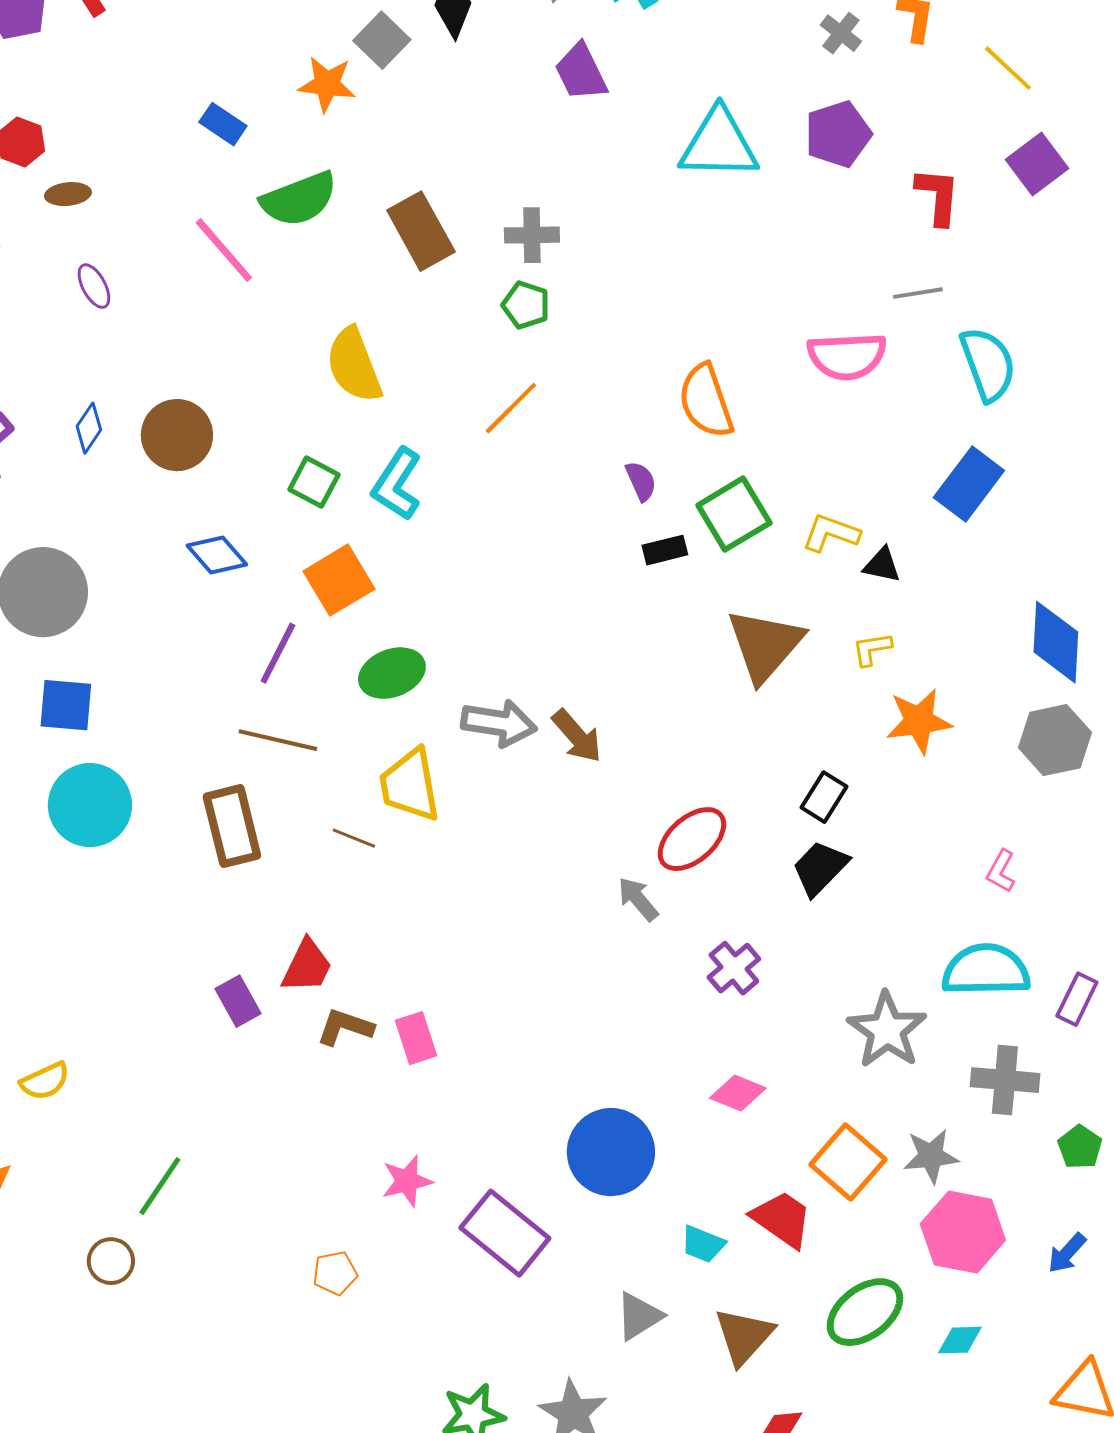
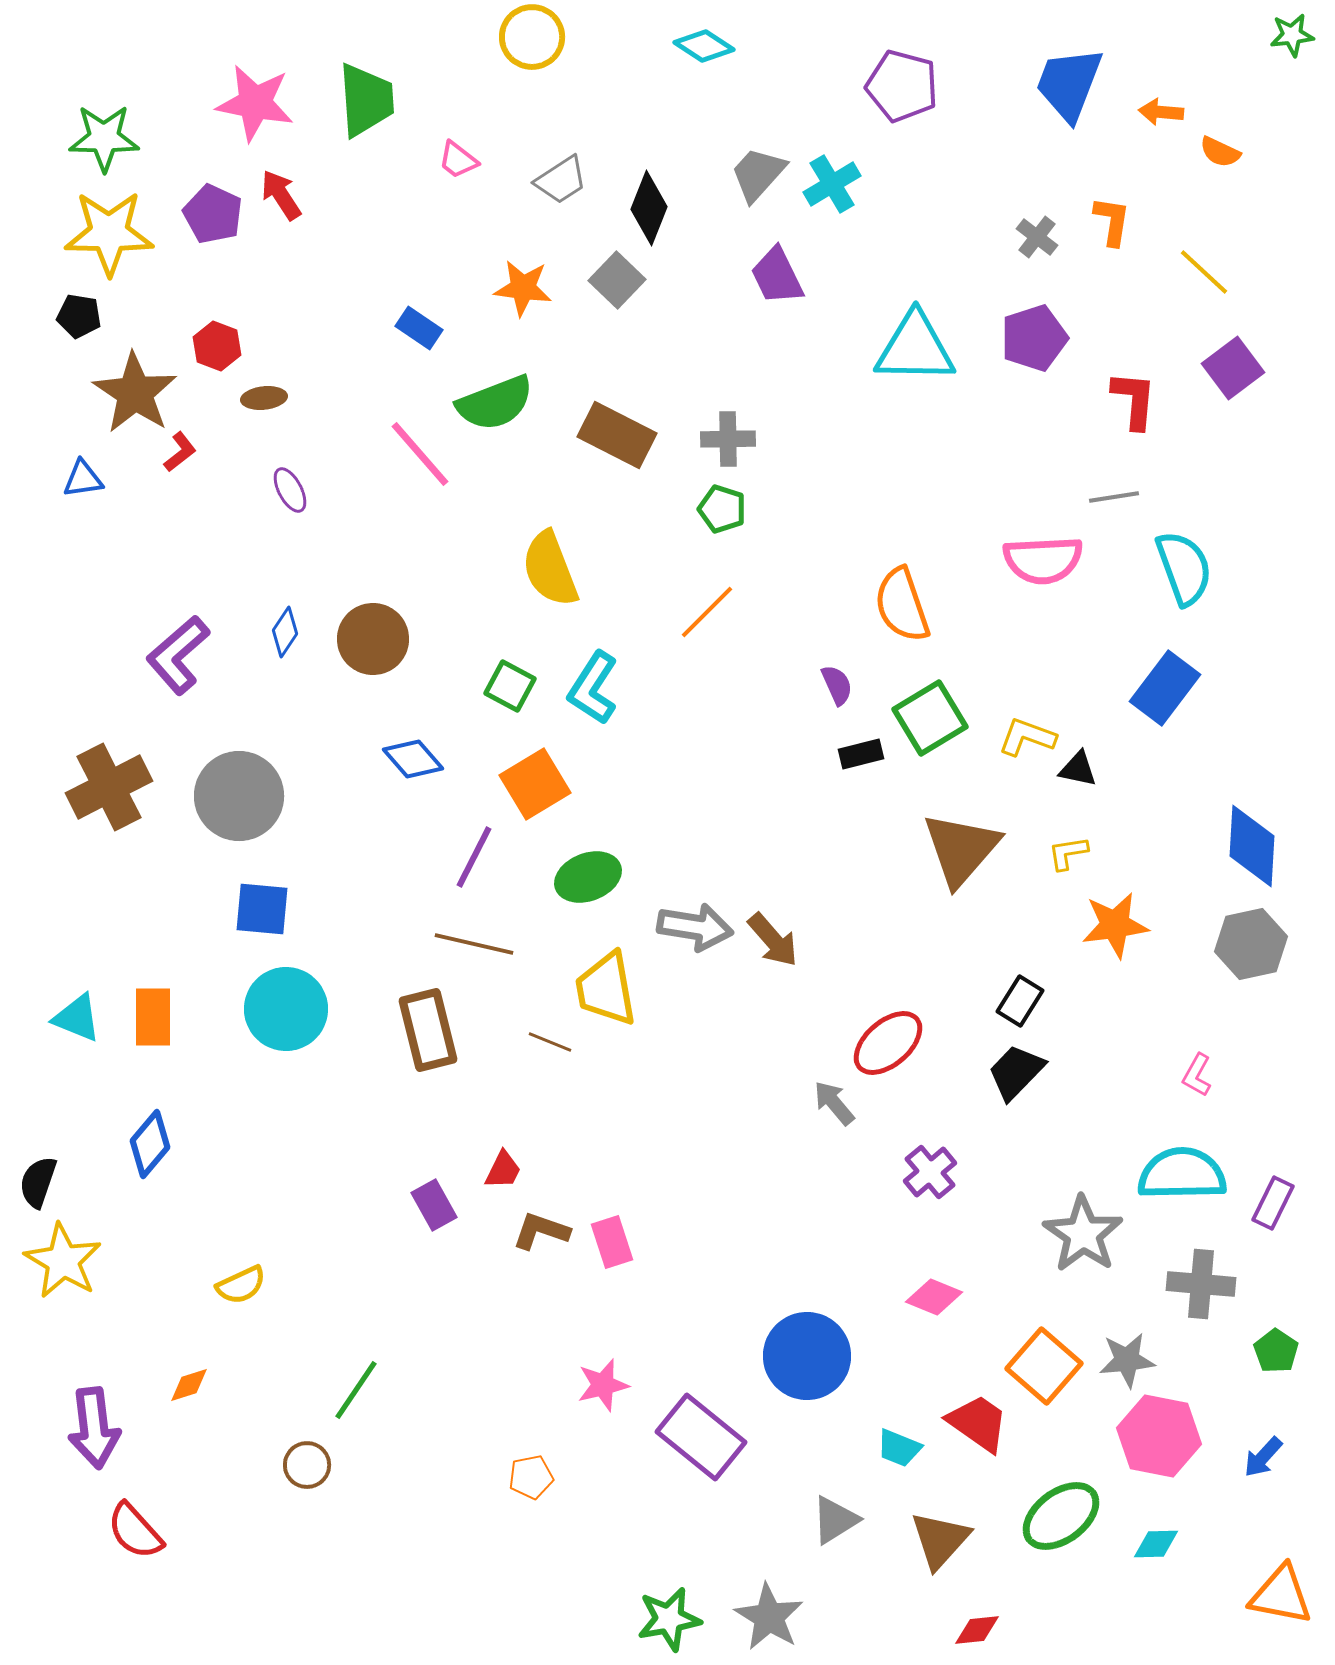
gray square: (382, 40) -> (617, 280), moved
brown rectangle: (421, 231) -> (617, 435), turned -34
red trapezoid: (307, 966) -> (503, 1170), size x0.7

